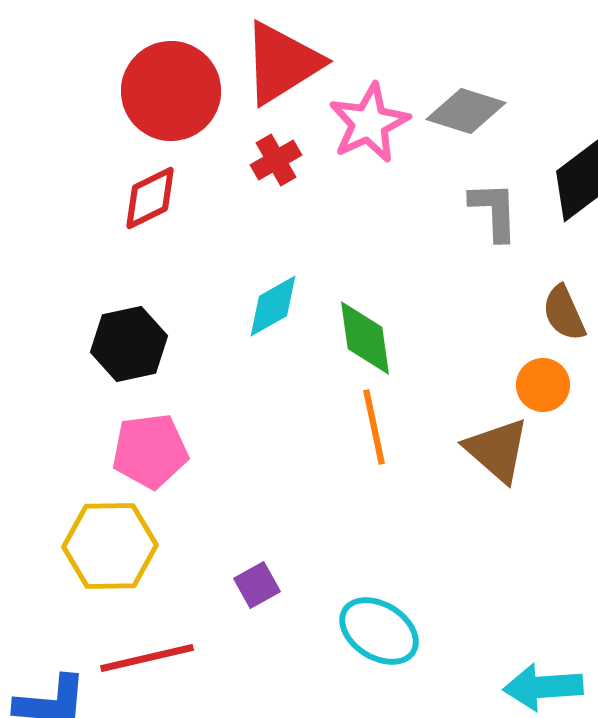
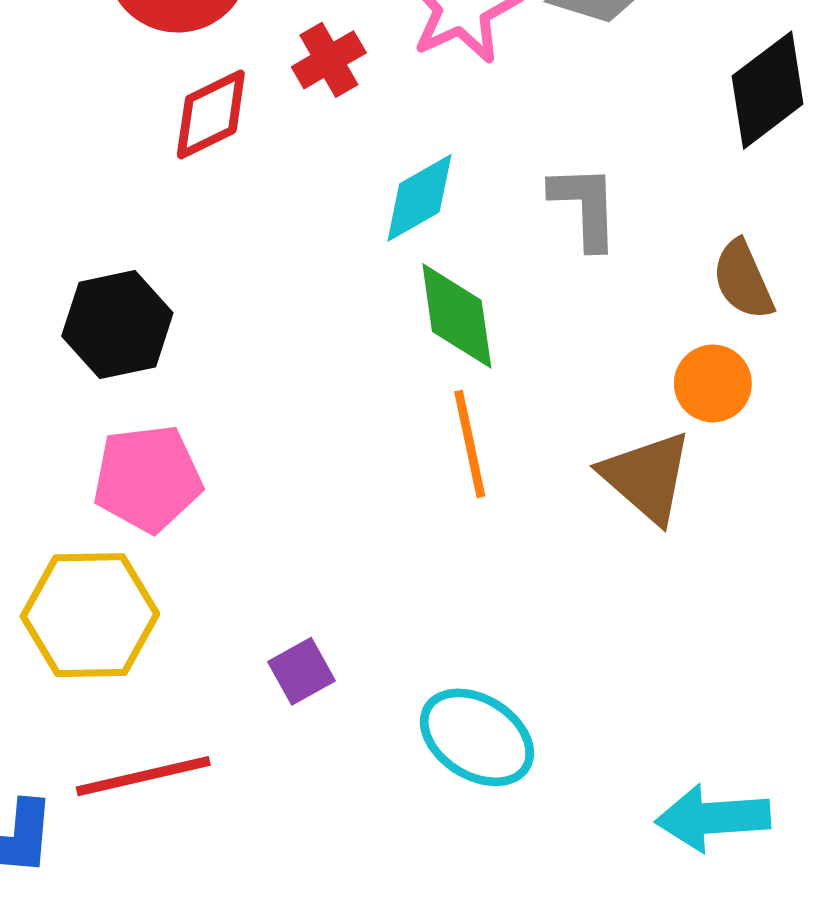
red diamond: (150, 198) -> (211, 114), moved
gray L-shape: (494, 211) -> (585, 207), moved
cyan diamond: (273, 306) -> (419, 198), moved

